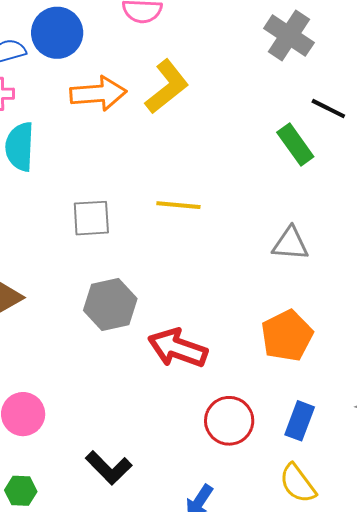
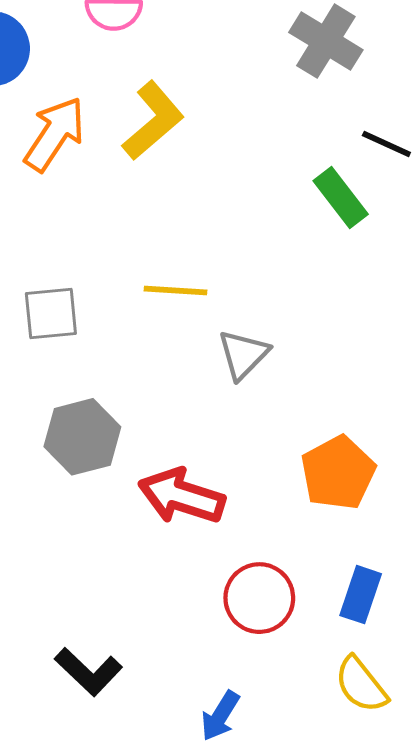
orange arrow: (98, 93) -> (55, 134), turned -50
gray triangle: (290, 244) -> (243, 355), moved, turned -48

